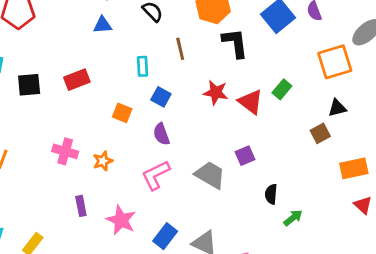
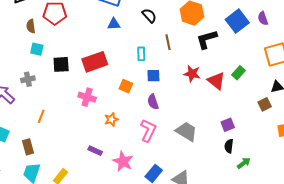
black L-shape: (235, 43) -> (207, 39), turned -100
red rectangle: (77, 80) -> (95, 62), size x1.4
blue square: (161, 97) -> (153, 76), turned -32
pink cross: (65, 151) -> (87, 97), moved
purple square: (245, 156) -> (228, 125), moved
pink L-shape: (156, 175) -> (148, 130), turned 140
purple rectangle: (81, 206) -> (95, 151), turned -56

